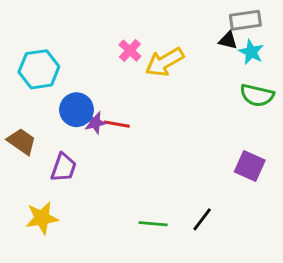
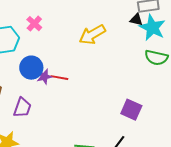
pink cross: (130, 51) -> (34, 24), moved
cyan star: (251, 52) -> (152, 28), size x1.5
purple square: (250, 166) -> (131, 110), moved

